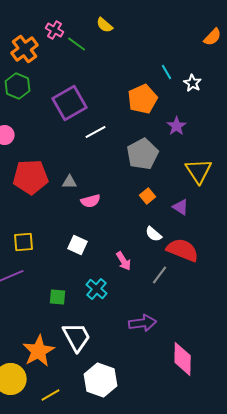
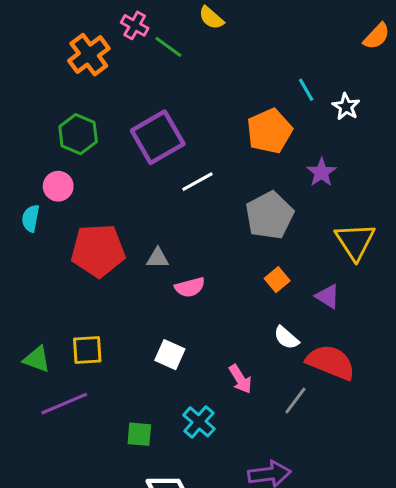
green hexagon: (18, 86) -> (78, 134), moved

